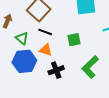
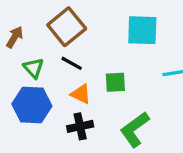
orange triangle: (46, 50) -> (81, 94), moved

